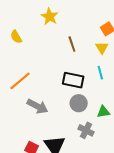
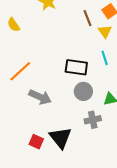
brown line: (72, 44) -> (87, 18), moved
gray cross: (86, 130) -> (93, 120), turned -35

